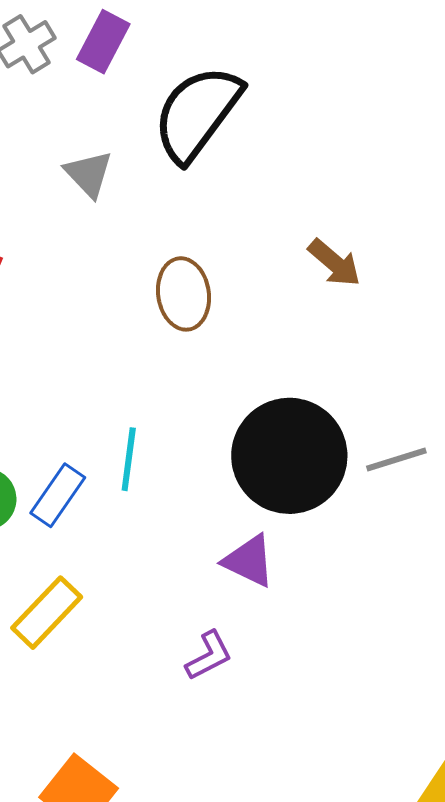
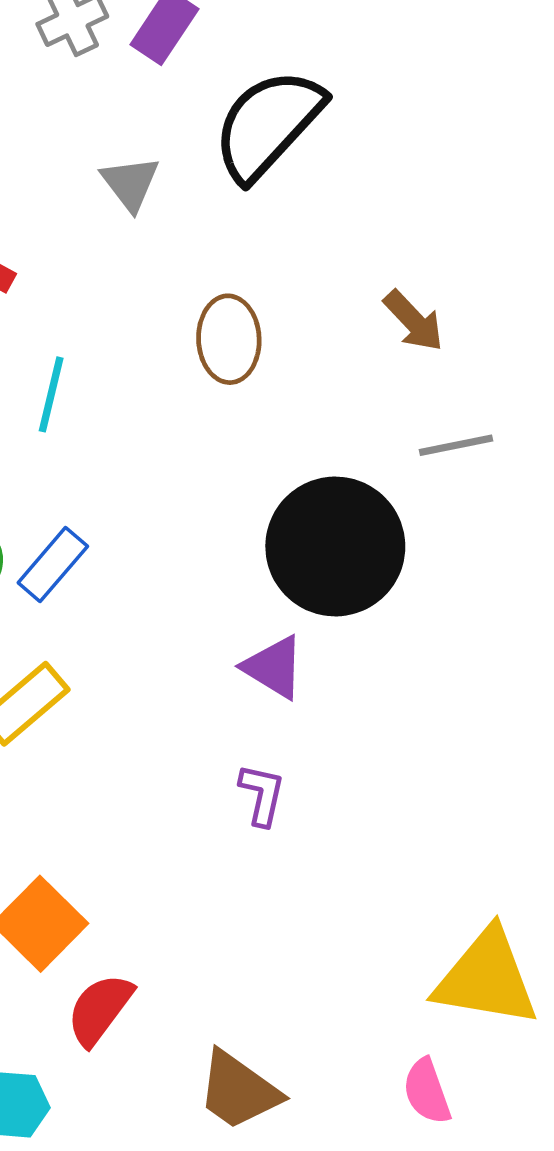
cyan line: (129, 459) -> (51, 394), moved
gray line: (396, 459) -> (456, 445), moved
purple L-shape: (209, 656) -> (262, 795), moved, turned -56

